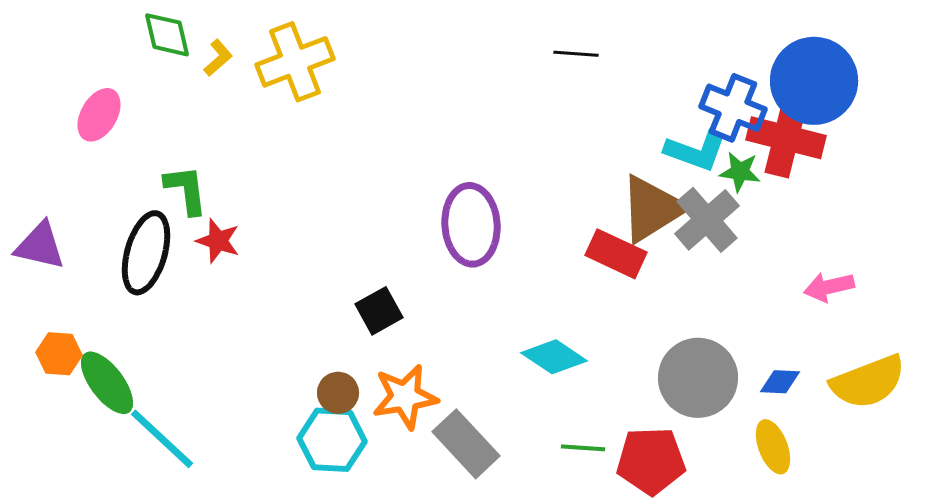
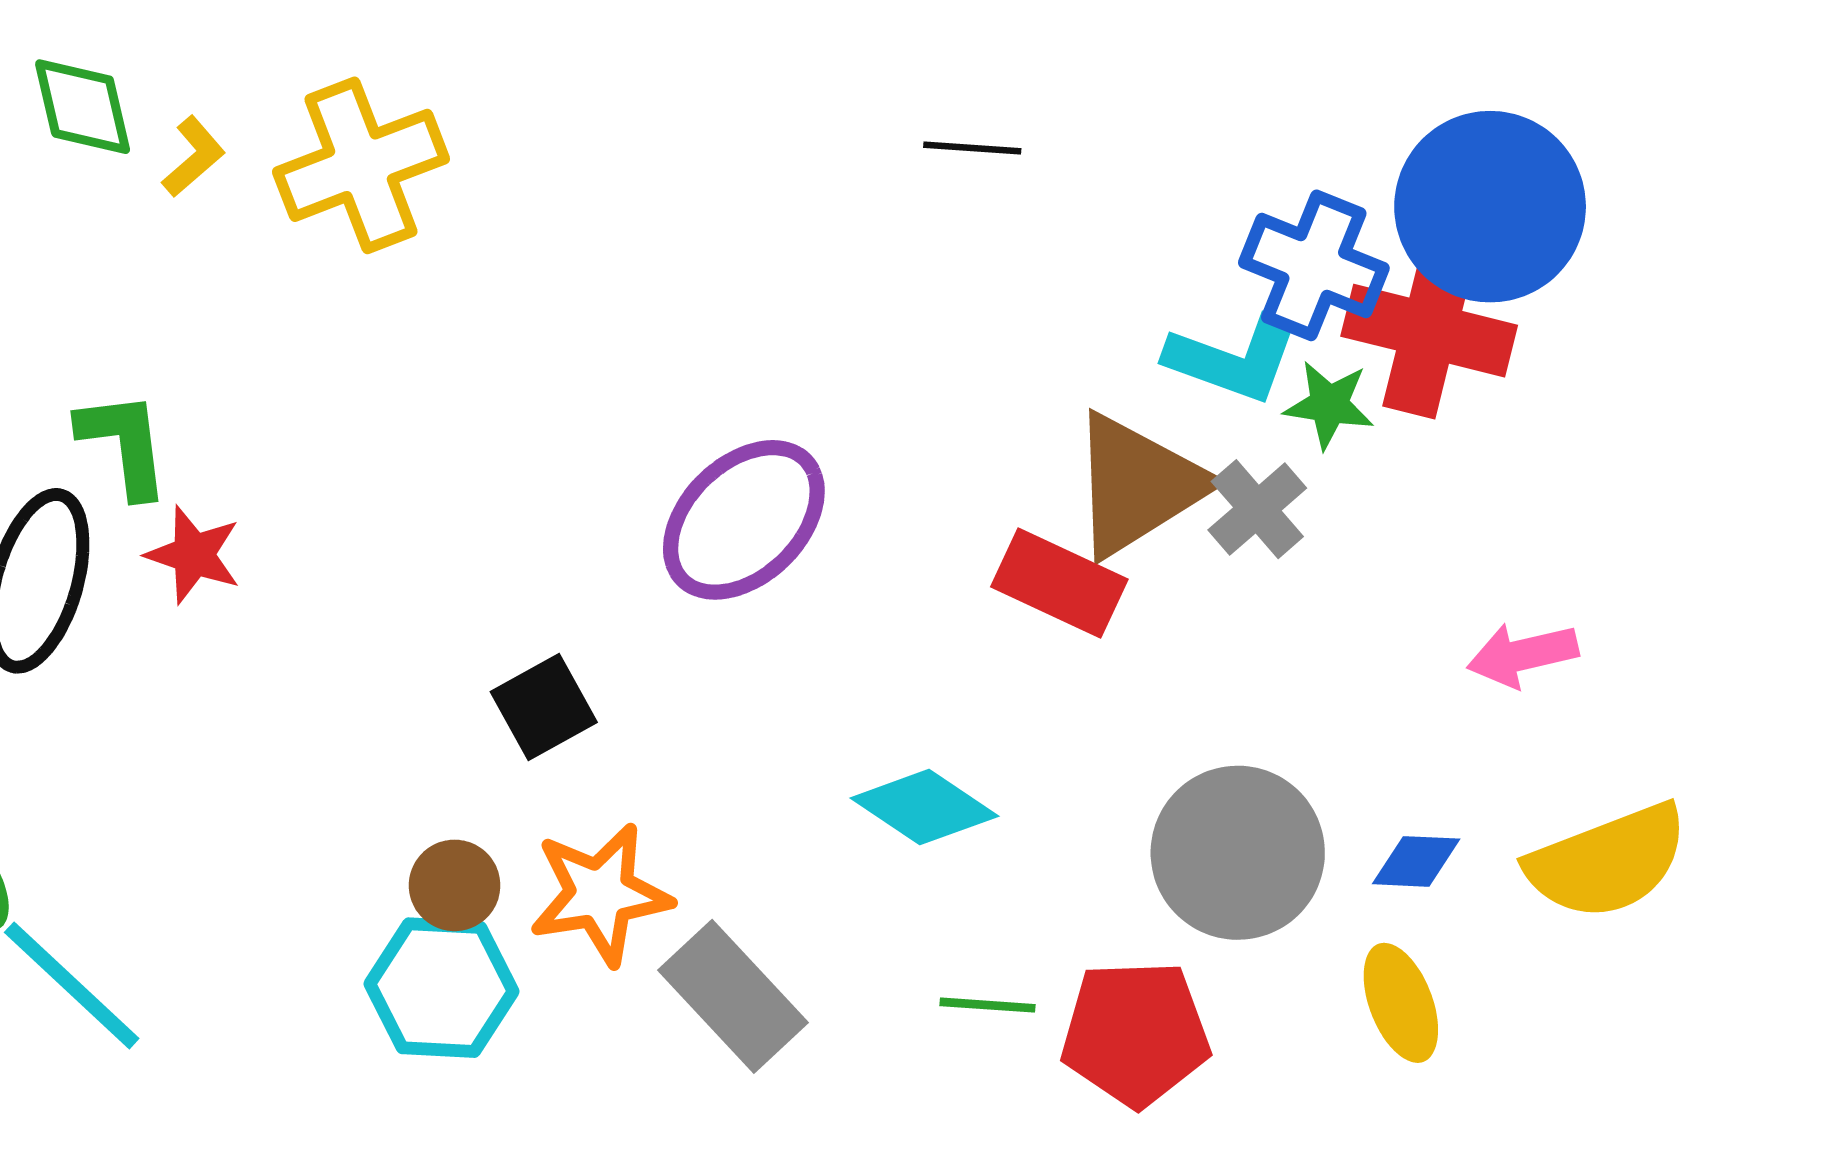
gray cross: (707, 220) -> (1257, 509), size x0.7
purple ellipse: (471, 225) -> (744, 520), turned 50

